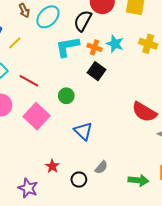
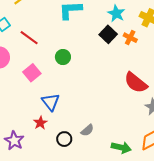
orange cross: (94, 47) -> (130, 38), moved
black square: (96, 71) -> (108, 34), moved
pink square: (37, 116) -> (32, 73), size x0.7
blue triangle: (83, 131) -> (51, 102), moved

